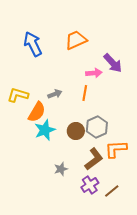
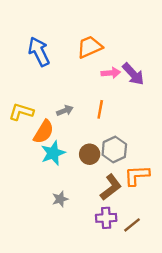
pink arrow: (94, 73) -> (111, 73), moved
gray star: (61, 169) -> (60, 199), moved
purple cross: (90, 185) -> (106, 218), turned 30

